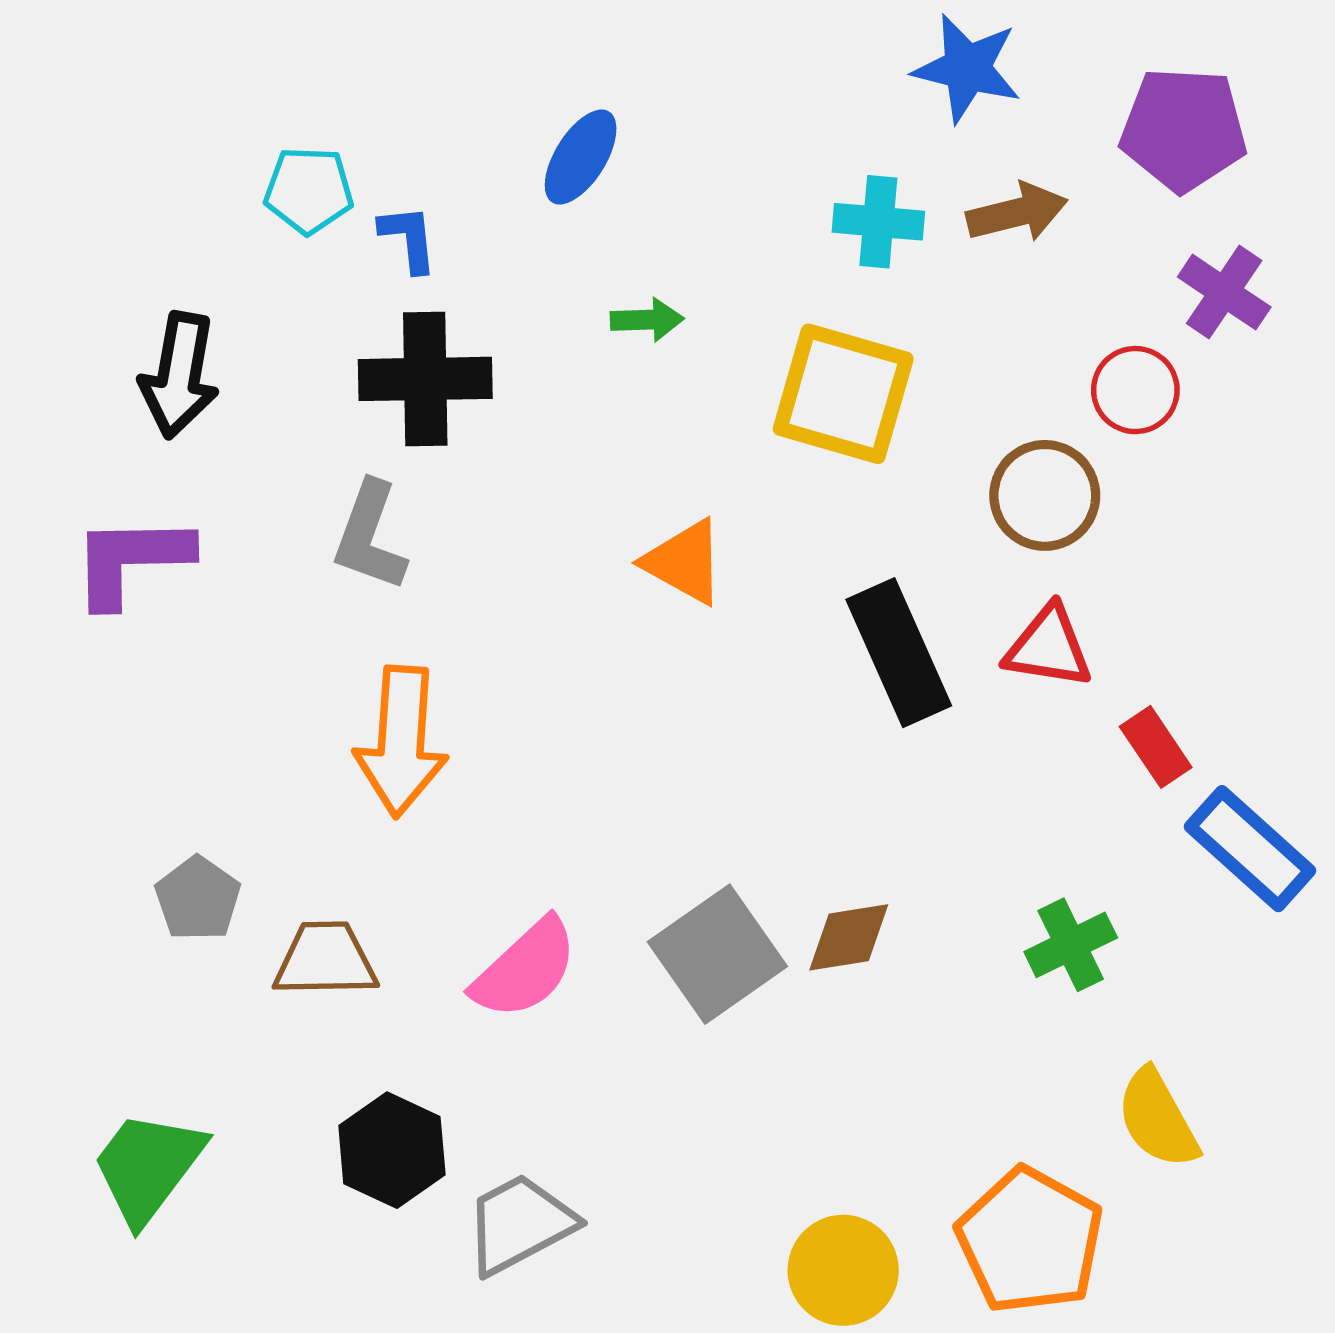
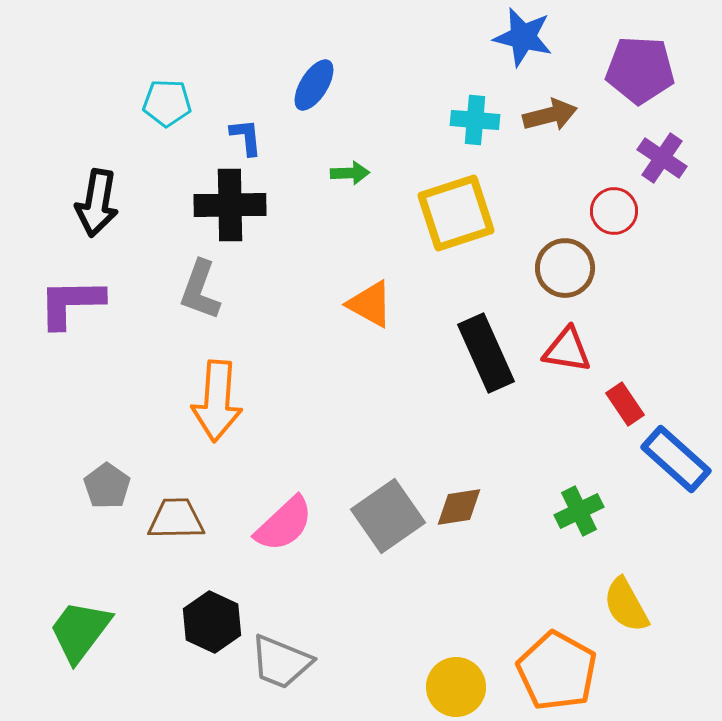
blue L-shape: (409, 238) -> (246, 137), moved
yellow square: (843, 394) -> (456, 213), turned -34
gray trapezoid: (520, 1224) -> (281, 662), turned -130

